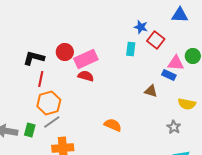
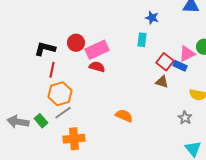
red square: (156, 40) -> (165, 62), moved
pink triangle: (176, 63) -> (187, 54), turned -30
green rectangle: (30, 130) -> (41, 121), turned -56

